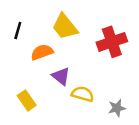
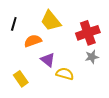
gray star: (117, 108) -> (92, 57), moved

